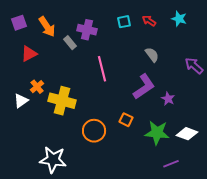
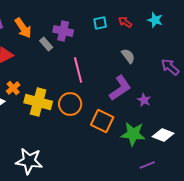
orange square: (126, 120) -> (102, 121), size x1.6
orange circle: (94, 131) -> (70, 104), moved

